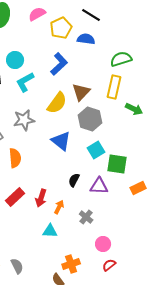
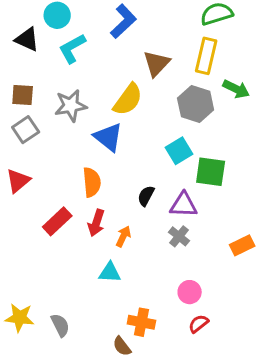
yellow semicircle: (57, 103) -> (128, 100), moved
gray hexagon: (90, 119) -> (196, 104), moved
blue triangle: (61, 141) -> (108, 137), moved
orange semicircle: (15, 158) -> (92, 182), moved
orange rectangle: (138, 188) -> (242, 245), moved
gray cross: (86, 217) -> (179, 236), moved
orange cross: (71, 264) -> (141, 322), turned 30

